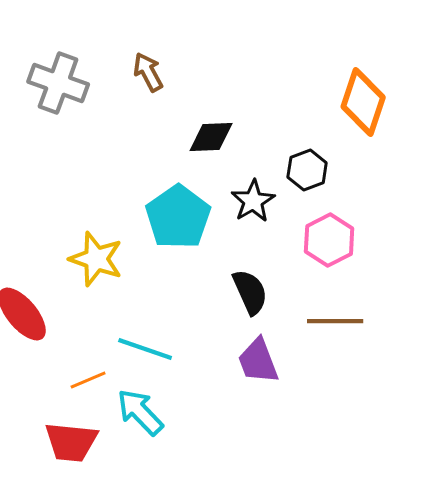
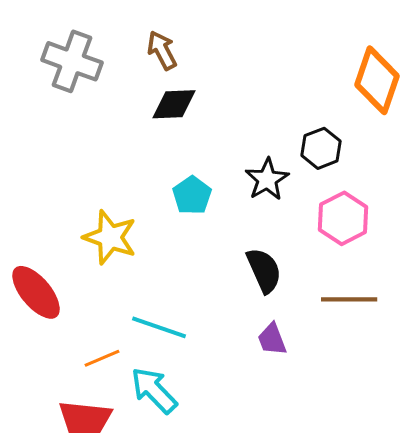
black diamond: (211, 137) -> (174, 104), moved
cyan pentagon: (178, 217) -> (192, 195), size x0.6
purple trapezoid: (258, 361) -> (272, 339), size x0.7

